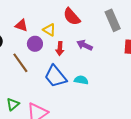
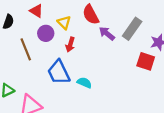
gray rectangle: (113, 20) -> (132, 29), turned 45
purple arrow: (85, 45) -> (107, 34), moved

